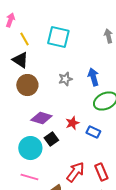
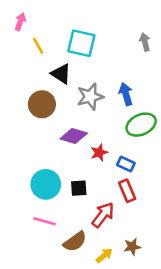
black triangle: (20, 60) -> (61, 74), moved
gray star: (65, 79) -> (90, 97), size x1.5
purple diamond: (41, 118) -> (74, 136), moved
black square: (51, 139) -> (79, 188), moved, turned 32
red rectangle: (101, 172) -> (127, 191), moved

